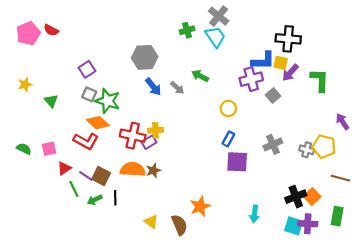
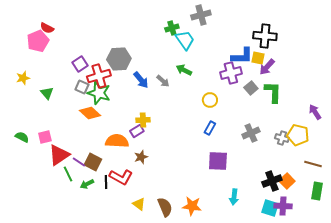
gray cross: (219, 16) -> (201, 15), turned 36
pink pentagon: (28, 33) -> (38, 41), moved
cyan trapezoid: (215, 37) -> (185, 40), moved
gray hexagon: (145, 57) -> (119, 59), moved
green L-shape: (320, 80) -> (273, 92), moved
red cross: (133, 136) -> (99, 76), moved, turned -30
red L-shape: (86, 141) -> (121, 177), moved
purple square: (237, 162) -> (218, 161), moved
red triangle: (64, 168) -> (59, 155), size x1.6
orange semicircle: (133, 169) -> (117, 141), moved
orange star: (200, 206) -> (192, 206), moved, turned 30
green rectangle: (337, 216) -> (317, 191), moved

